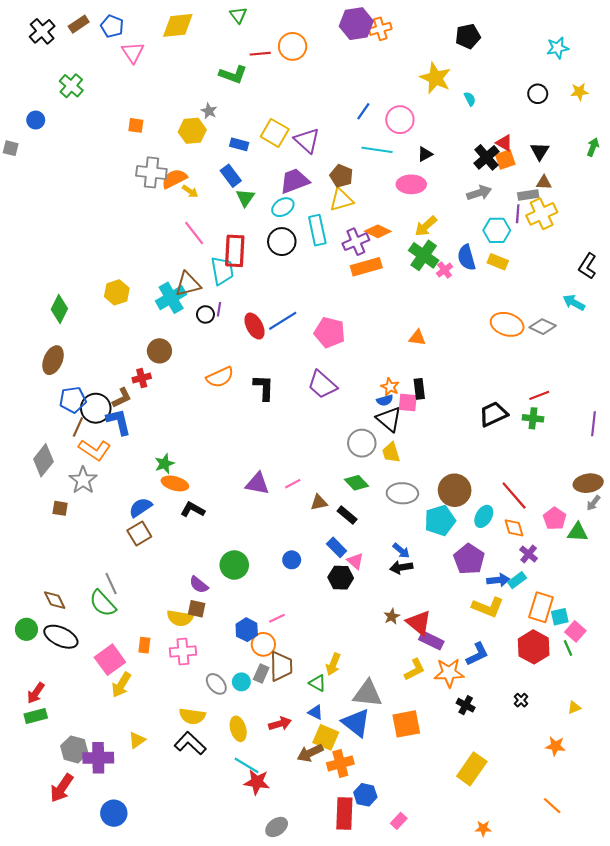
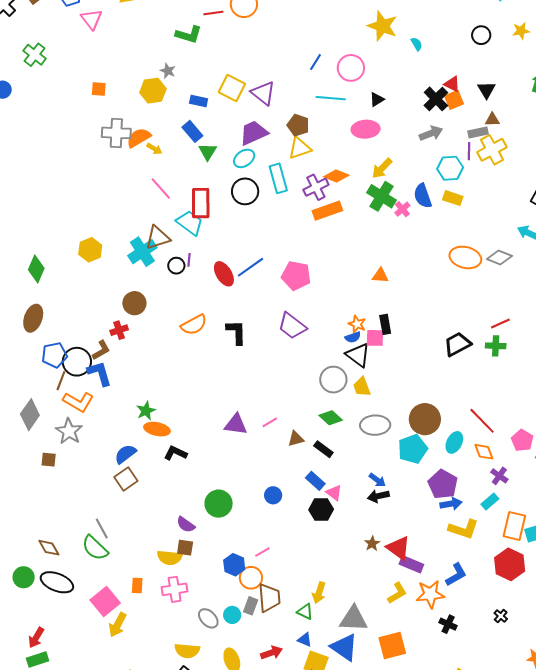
cyan trapezoid: (222, 271) -> (190, 223), turned -40
blue arrow: (498, 580) -> (451, 504), moved

